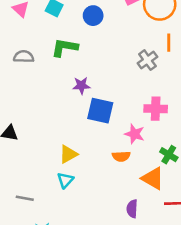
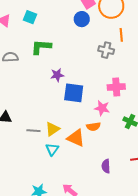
blue circle: (93, 16) -> (82, 19), moved
gray cross: (147, 60) -> (106, 50), turned -35
orange triangle: (153, 178) -> (76, 138), moved
gray line: (25, 198) -> (33, 131), moved

